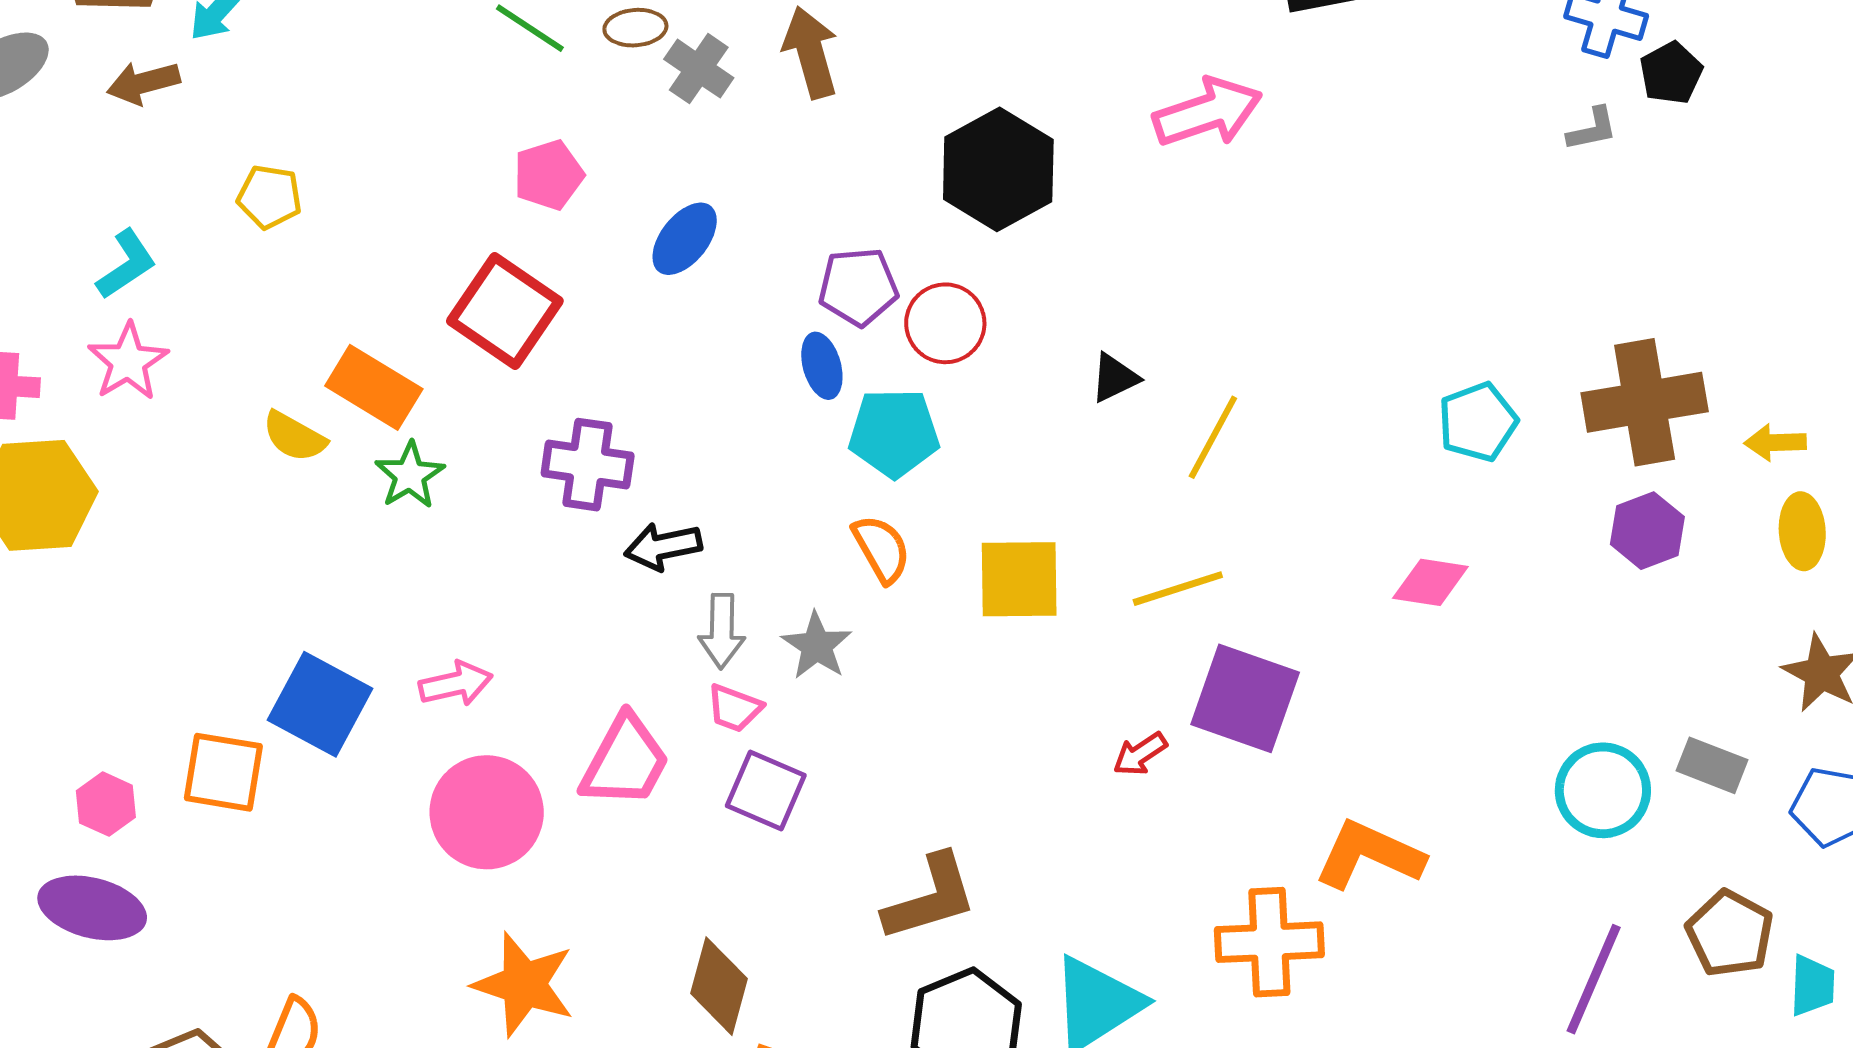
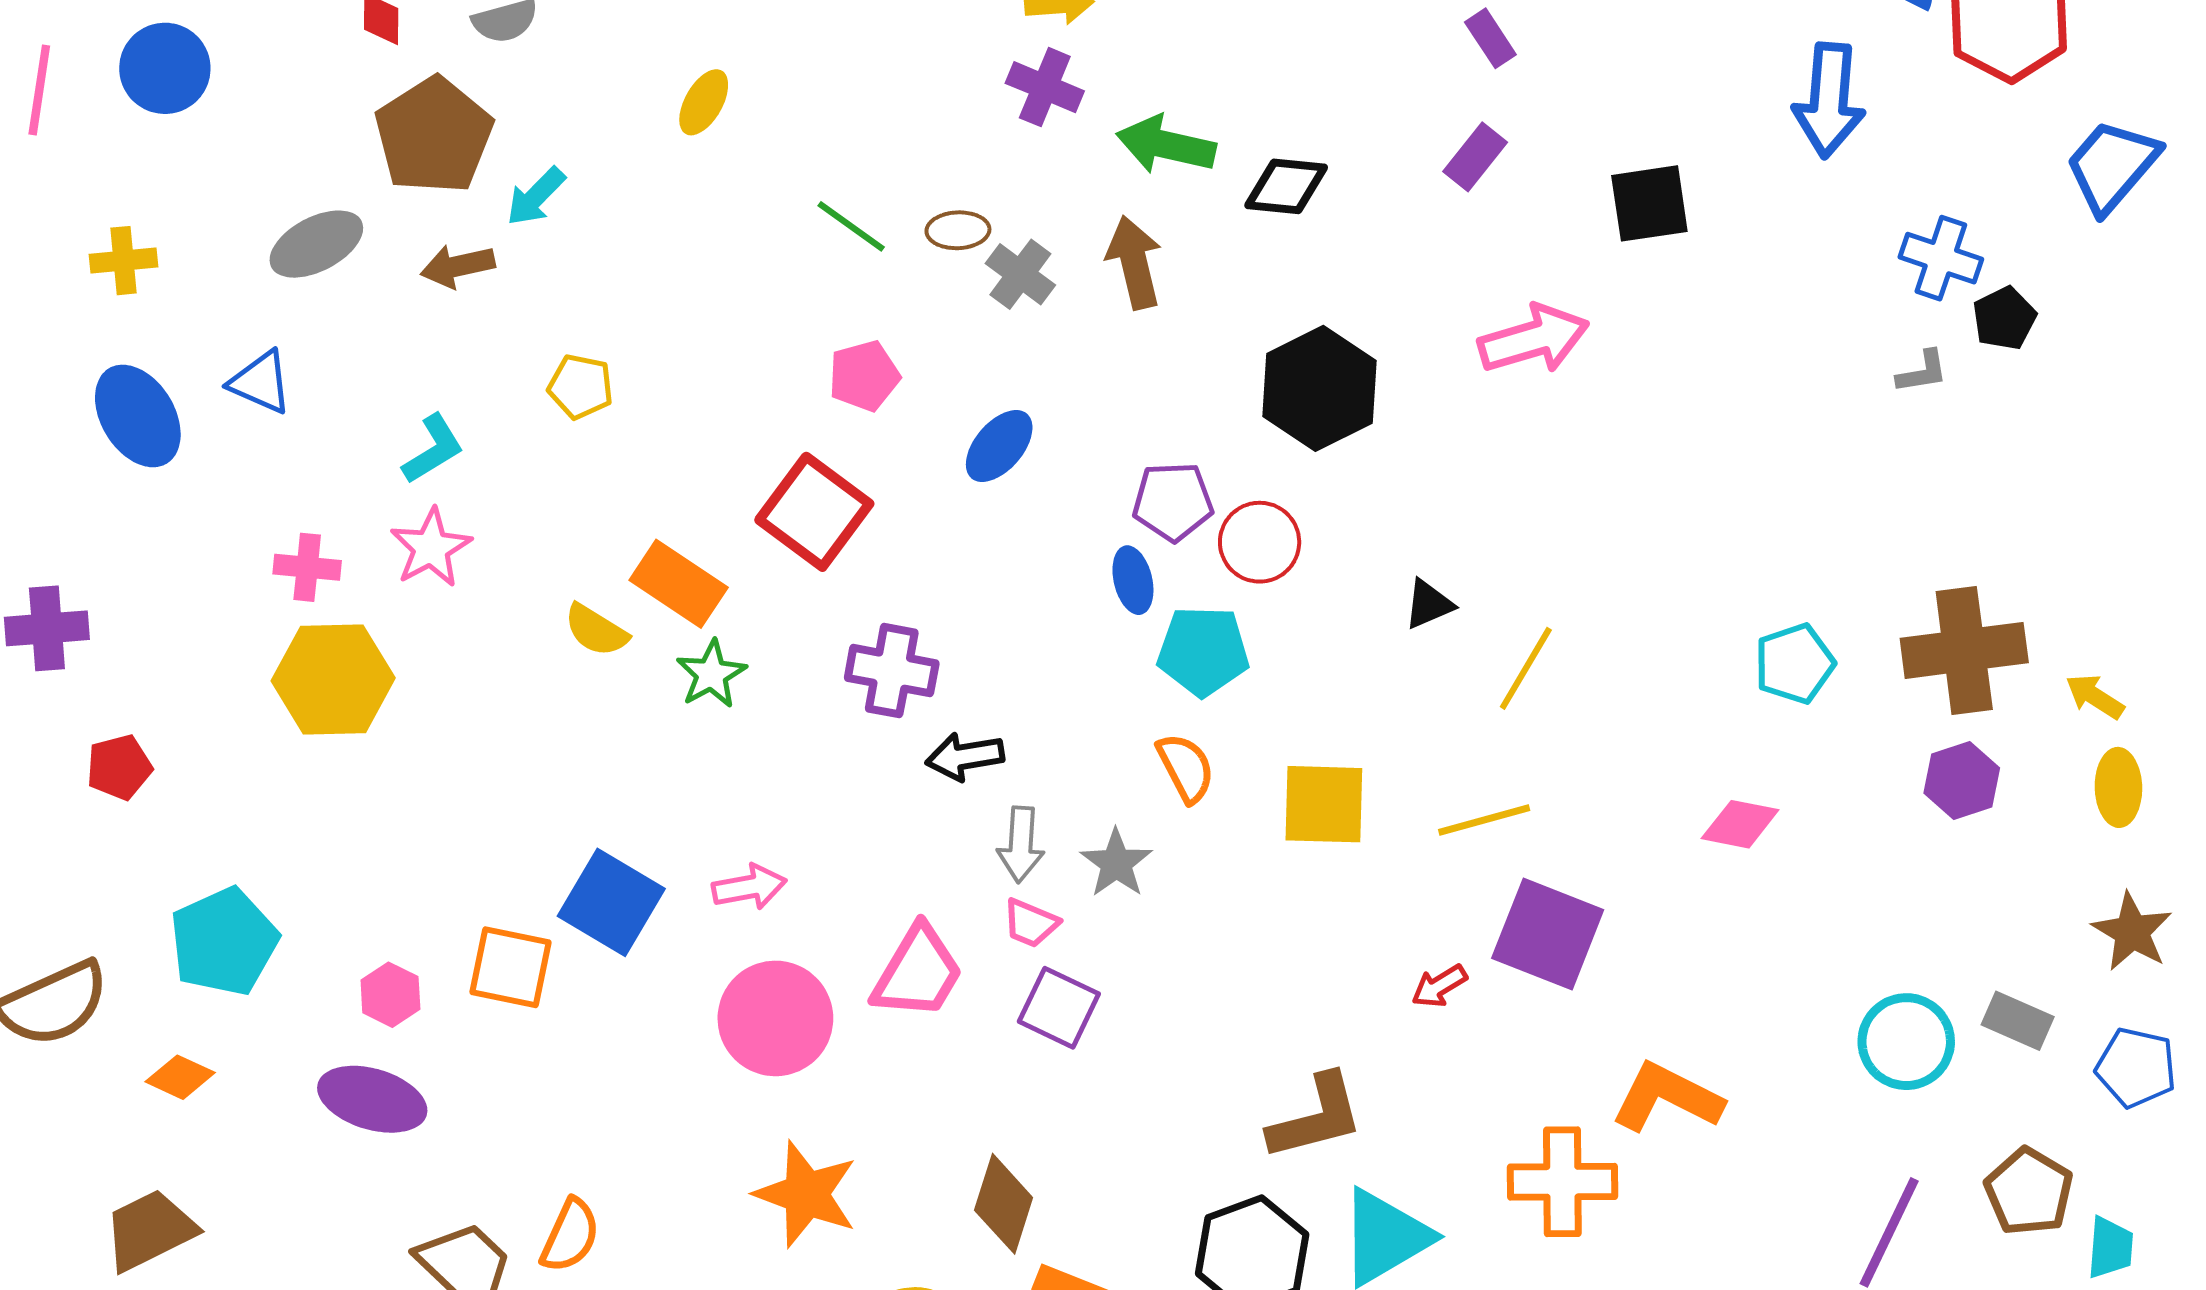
yellow arrow: (1775, 442) -> (2095, 697), turned 32
brown L-shape: (930, 898) -> (1316, 1117), moved

